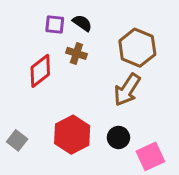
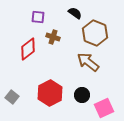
black semicircle: (82, 23) -> (75, 13), moved
brown arrow: (127, 90) -> (88, 62), turned 95

